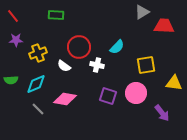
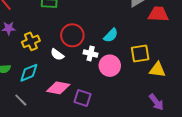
yellow triangle: (174, 83) -> (157, 70), moved
pink circle: (136, 93) -> (110, 66), moved
purple square: (108, 96) -> (82, 98), moved
gray line: (38, 109) -> (21, 100), moved

